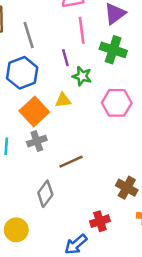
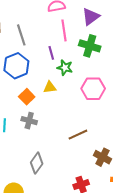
orange square: (34, 111) -> (27, 97), size x0.7
gray cross: (37, 141) -> (29, 121), turned 35
brown line: (71, 162) -> (78, 135), moved

